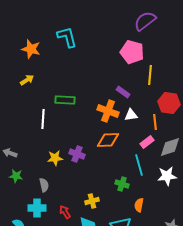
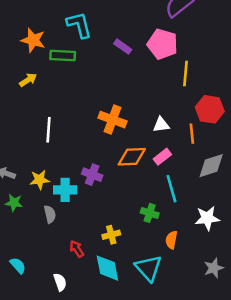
purple rectangle: (123, 92) -> (123, 47), moved
green rectangle: (65, 100) -> (63, 56), moved
orange cross: (108, 111) -> (113, 120), moved
pink rectangle: (147, 142) -> (162, 157), moved
yellow star: (55, 158) -> (40, 180), moved
white star: (167, 176) -> (207, 218), moved
cyan cross: (37, 208) -> (65, 190), moved

